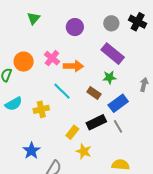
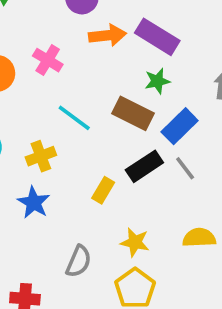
orange arrow: (73, 66) -> (107, 35), moved
brown rectangle: (94, 93) -> (133, 113), size x1.5
blue star: (31, 151) -> (34, 203), moved
yellow star: (84, 151) -> (135, 242), moved

